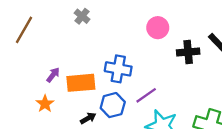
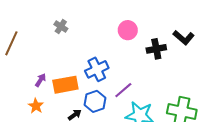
blue cross: (118, 69) -> (97, 69), turned -30

